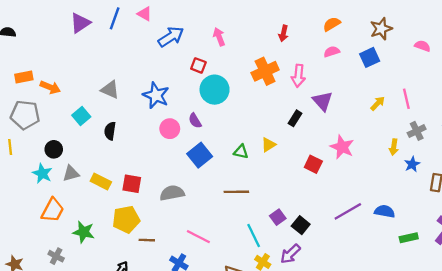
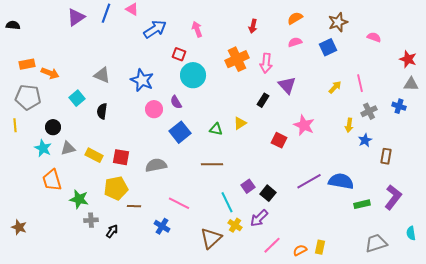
orange trapezoid: (53, 210) -> (52, 180), turned 135
blue semicircle: (385, 211) -> (341, 181), size x1.4
gray cross: (56, 256) -> (91, 220), moved, turned -32

